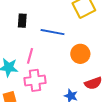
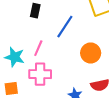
blue line: (52, 32) -> (65, 27), turned -75

